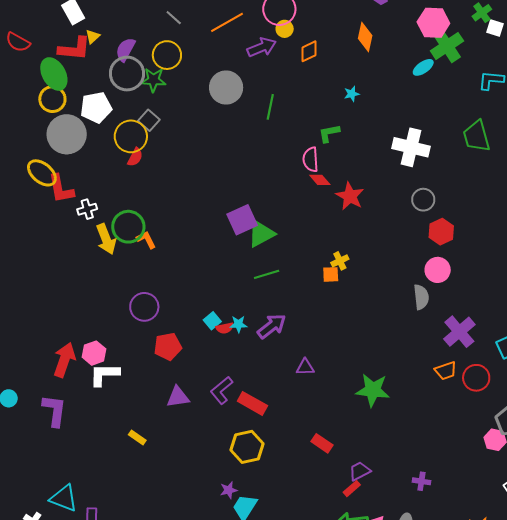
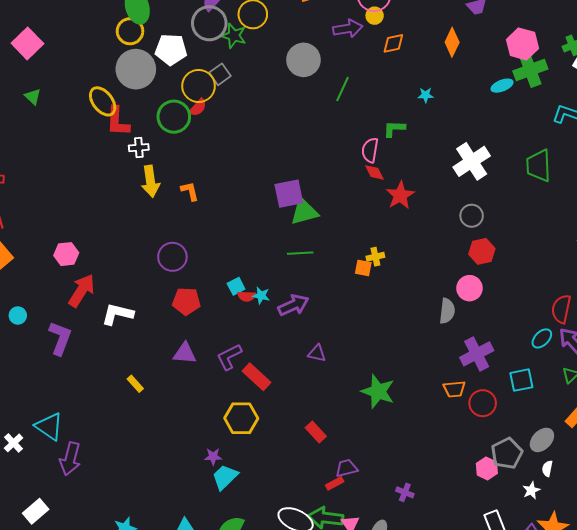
white cross: (411, 147) -> (472, 161), turned 30
green circle: (128, 227) -> (174, 117), moved
pink hexagon: (94, 353) -> (66, 254), moved

